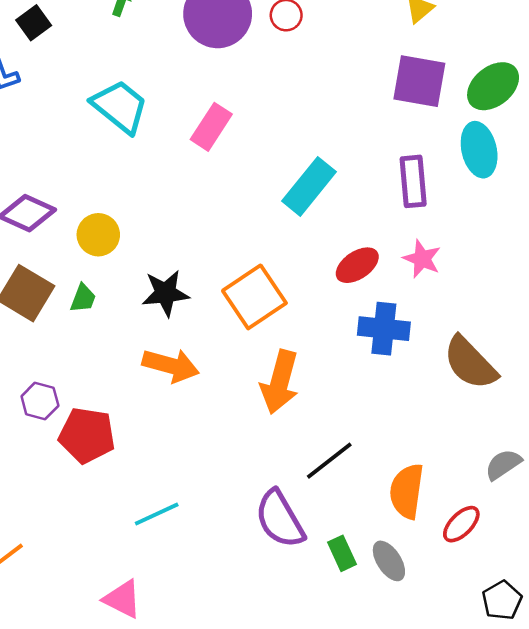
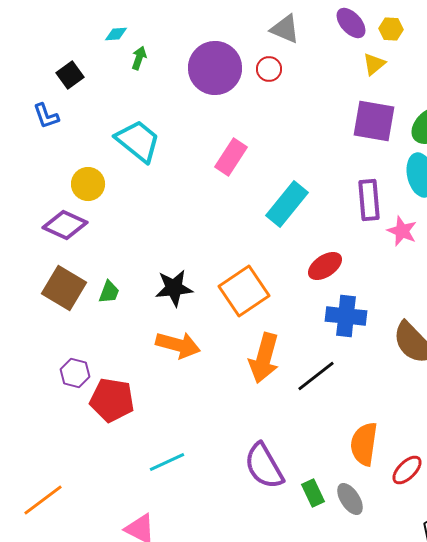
pink rectangle: (211, 127) -> (231, 157), moved
yellow circle: (98, 235) -> (88, 184), moved
pink star: (422, 259) -> (402, 231), moved
black line: (329, 461) -> (316, 376), moved

